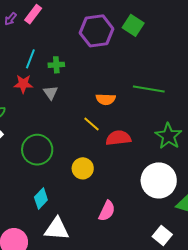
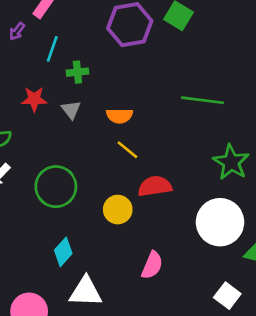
purple arrow: (11, 19) -> (17, 31), moved
cyan line: (30, 59) -> (52, 49), moved
orange semicircle: (106, 99) -> (119, 116), moved
red semicircle: (118, 138) -> (155, 186), moved

